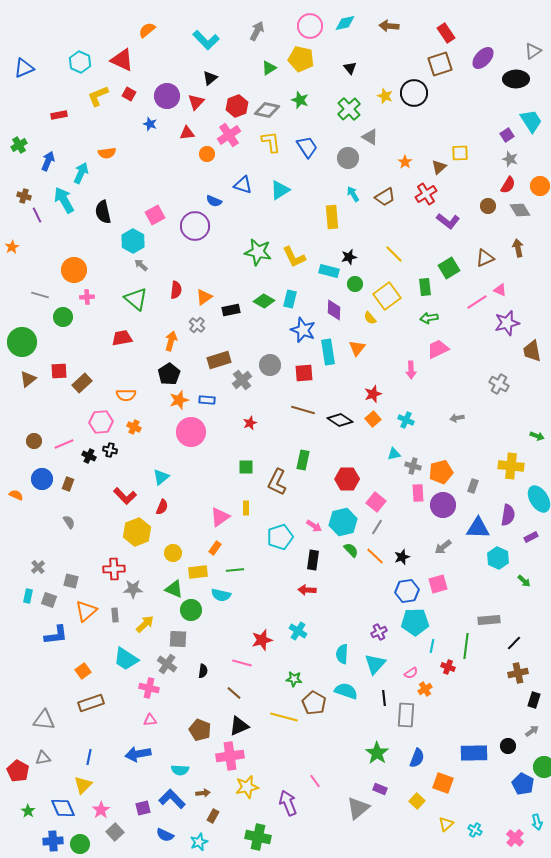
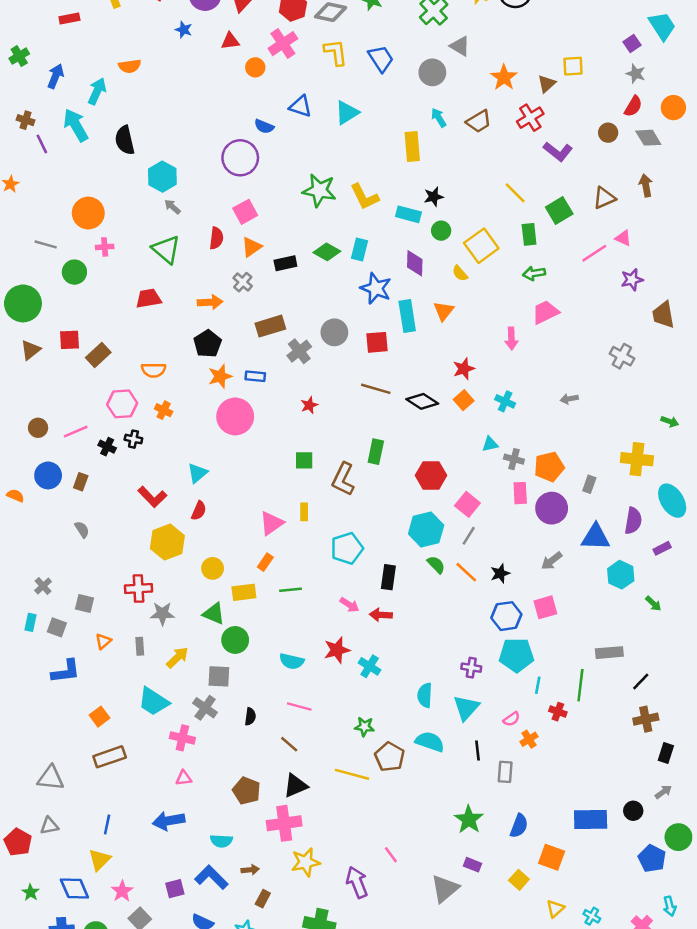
orange star: (405, 162) -> (504, 77), size x1.5
pink square: (155, 215) -> (245, 212), moved
yellow line: (394, 254) -> (515, 193), moved
purple star: (507, 323) -> (632, 280), size x0.7
orange arrow: (171, 341) -> (210, 302), turned 72
pink arrow: (314, 526) -> (349, 605), moved
cyan semicircle: (221, 595) -> (292, 661), moved
orange triangle: (86, 611) -> (103, 641), size x0.6
purple cross: (379, 632) -> (471, 668), turned 35
red star: (262, 640) -> (337, 650), moved
gray rectangle: (406, 715) -> (505, 772), size x0.7

